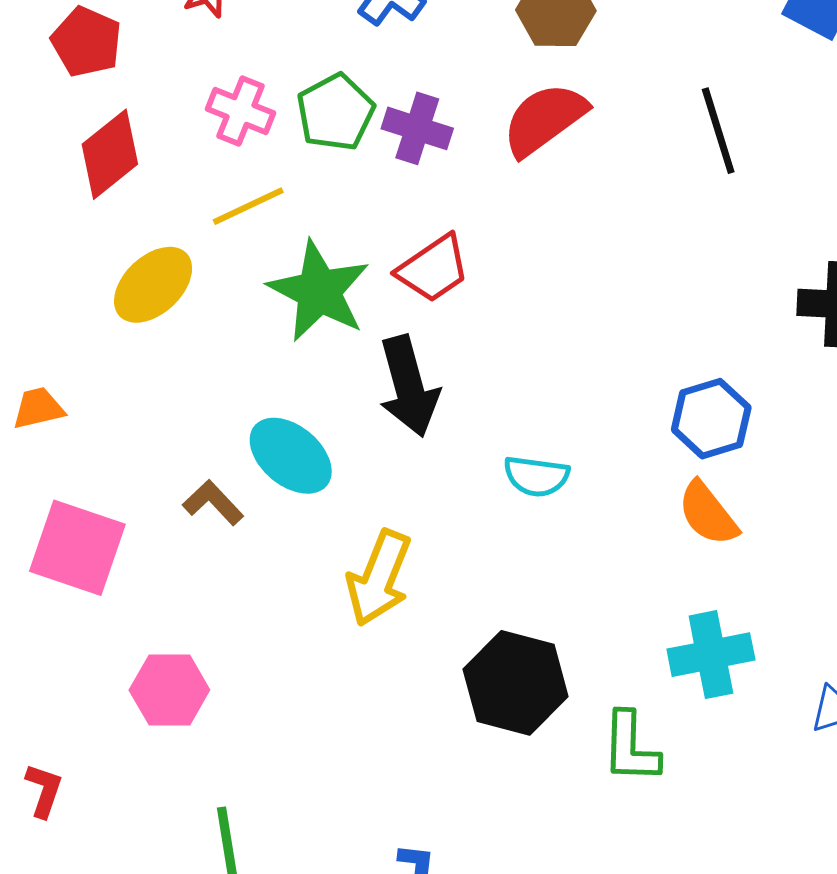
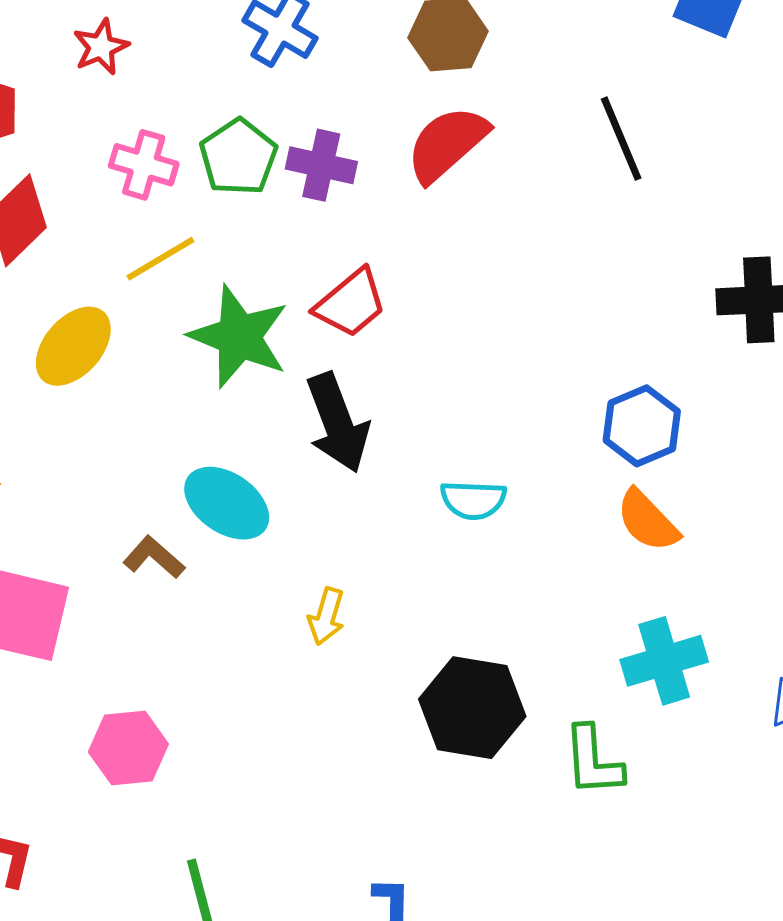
yellow arrow: (379, 578) -> (326, 616), size x0.6

